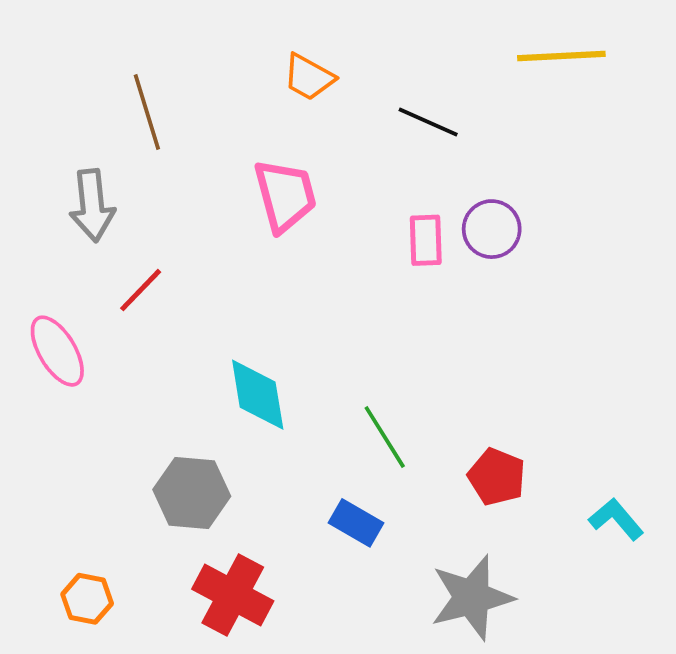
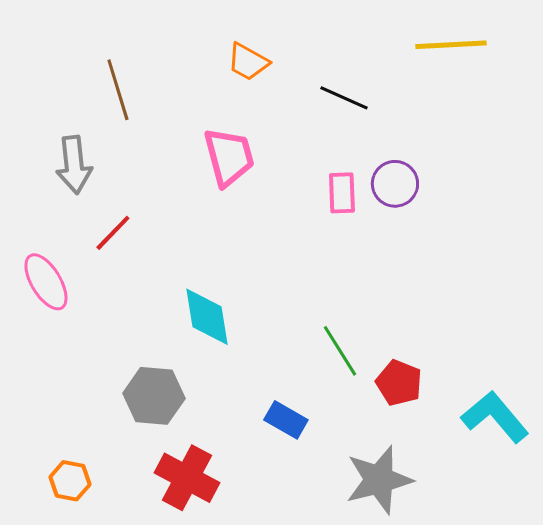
green line: (385, 437) -> (340, 351), moved
cyan L-shape: (616, 519) -> (495, 417), size x1.5

